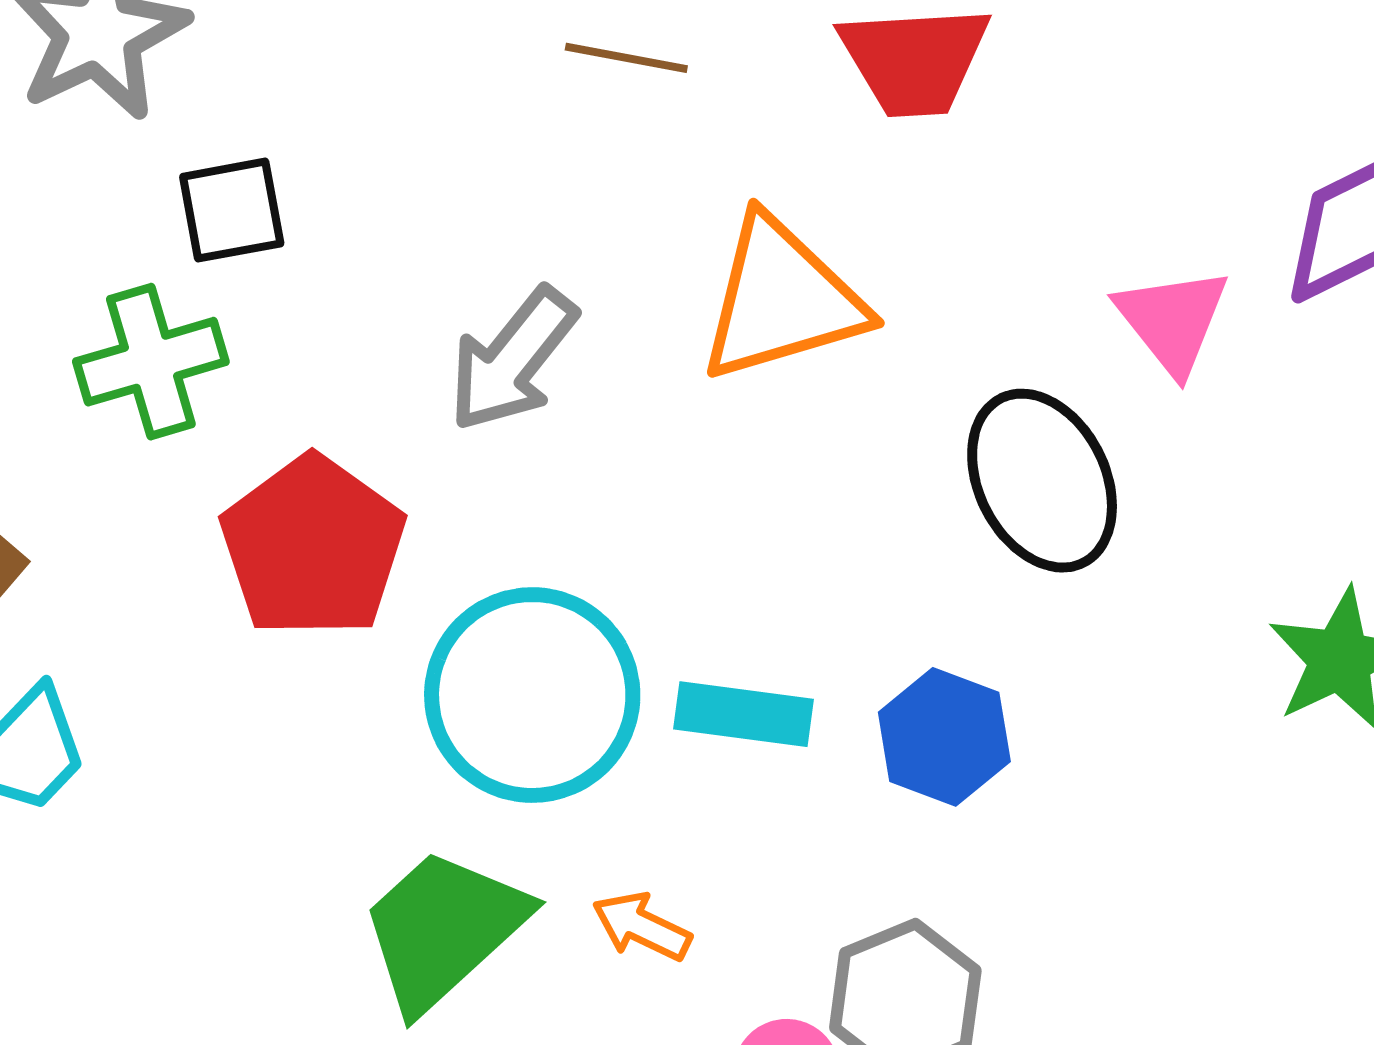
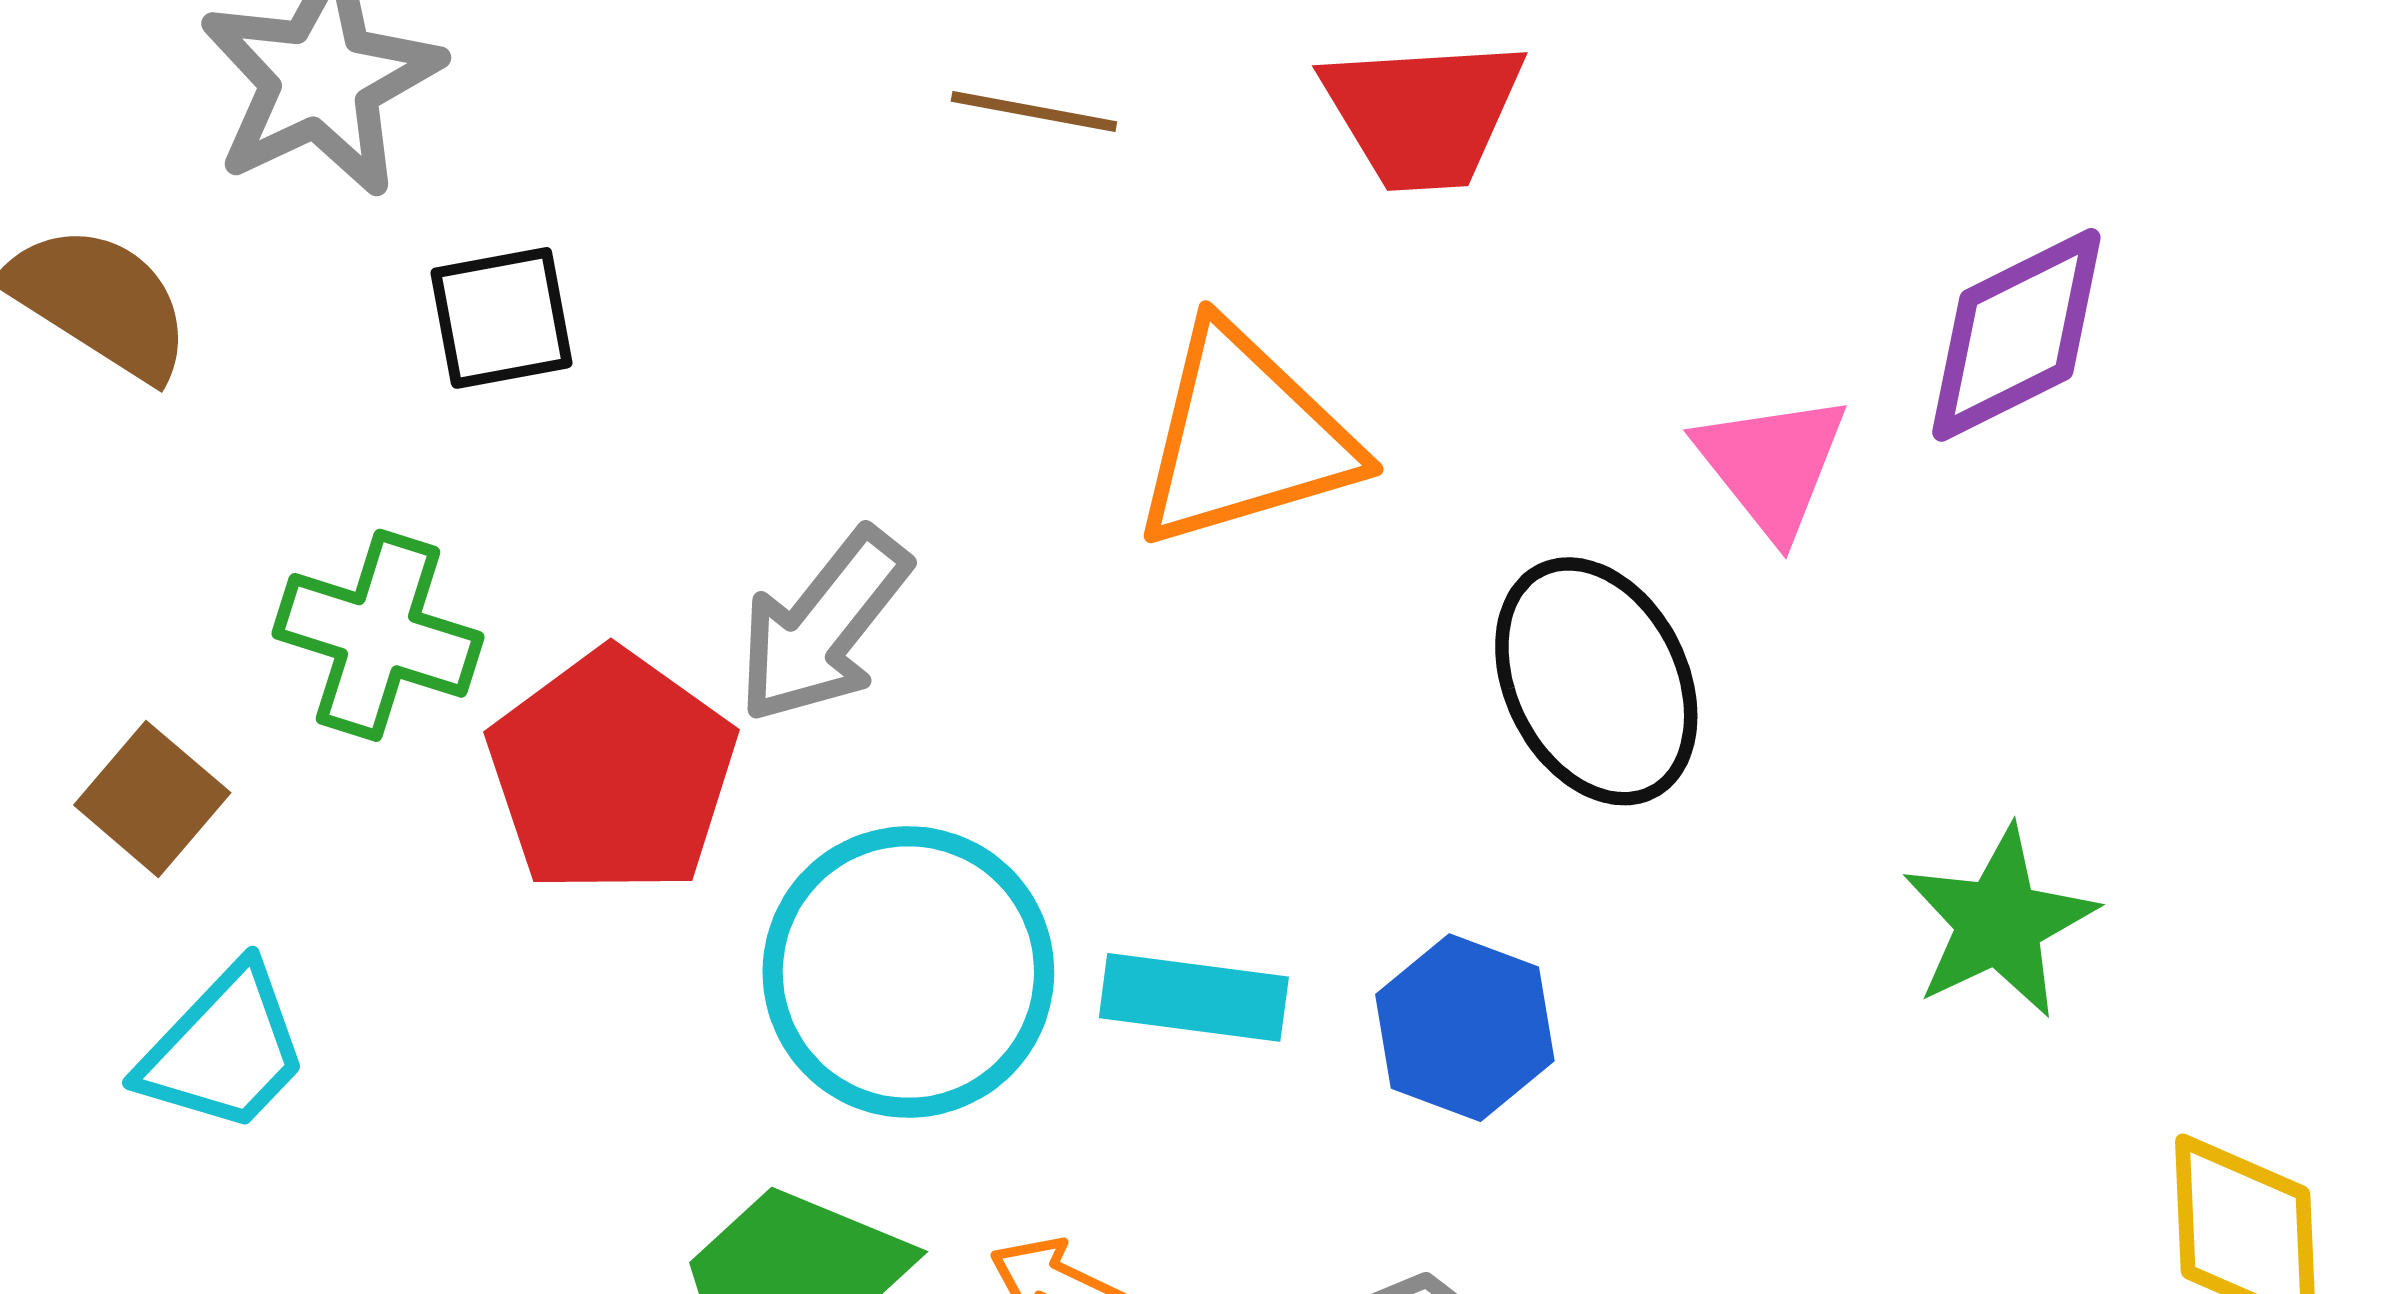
gray arrow: (512, 359) -> (823, 626), moved
green cross: (151, 362) -> (378, 635), moved, turned 34

